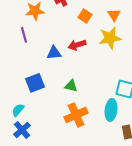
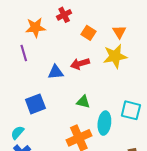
green triangle: (71, 86) -> (83, 102), moved
cyan ellipse: (111, 110) -> (104, 123), moved

